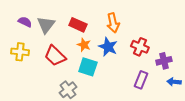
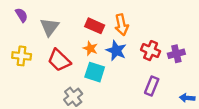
purple semicircle: (25, 22) -> (22, 15), moved, turned 32
red rectangle: (78, 25) -> (95, 26), moved
purple cross: (164, 61) -> (176, 54), moved
blue arrow: (174, 82) -> (187, 98), moved

